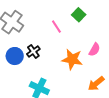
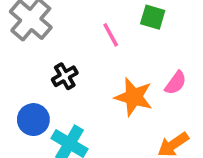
green square: (79, 15) -> (153, 17), turned -32
blue circle: (15, 56) -> (33, 120), moved

